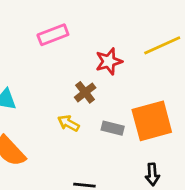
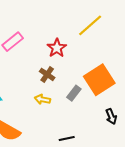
gray rectangle: (113, 128) -> (74, 93), turned -49

